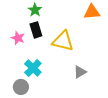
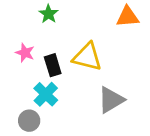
black rectangle: (36, 30) -> (53, 65), moved
gray triangle: (80, 72) -> (111, 100), size x1.5

